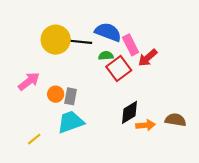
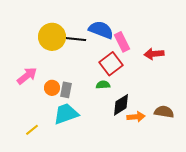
green semicircle: (106, 56) -> (103, 85), moved
red arrow: (148, 58) -> (154, 54), moved, turned 36

